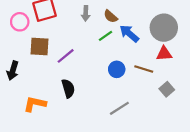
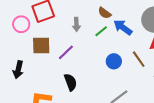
gray arrow: (86, 13) -> (76, 24), moved
brown line: (144, 69) -> (139, 59), turned 42

